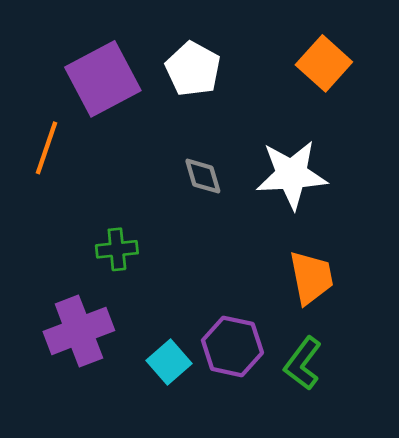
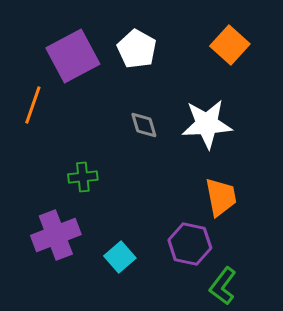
purple hexagon: (232, 346) -> (190, 244), moved
green L-shape: (303, 363) -> (223, 286), moved

